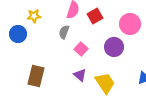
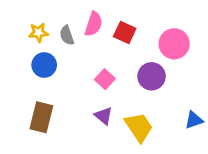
red square: (95, 16) -> (125, 32), turned -35
gray semicircle: (64, 32) -> (67, 35), moved, turned -40
blue circle: (18, 34) -> (44, 65), moved

